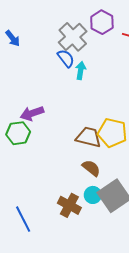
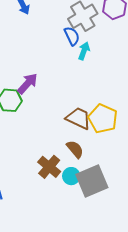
purple arrow: (32, 113) -> (28, 84), turned 140
brown cross: (69, 205) -> (49, 167), moved

